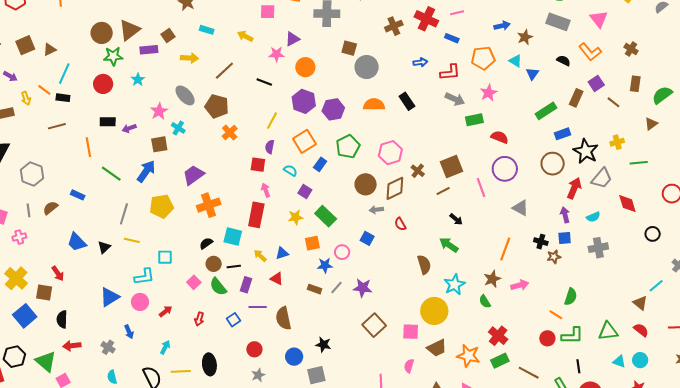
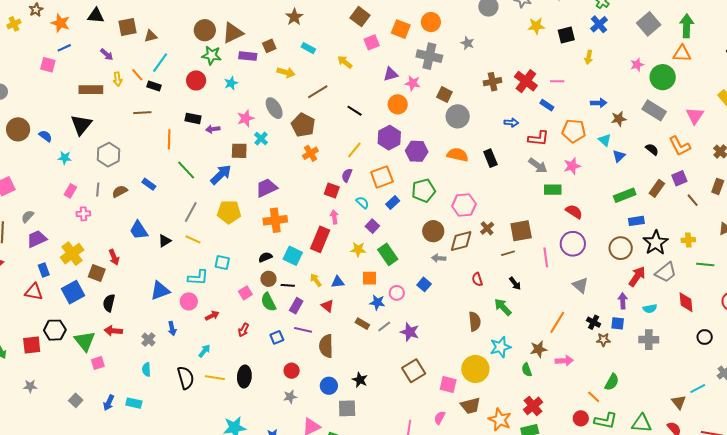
pink square: (268, 12) -> (372, 42), turned -35
pink star: (276, 54) -> (413, 83), moved
red semicircle: (400, 224) -> (477, 279), moved

